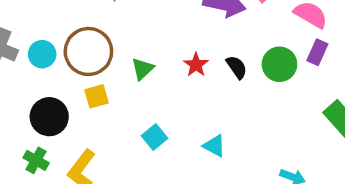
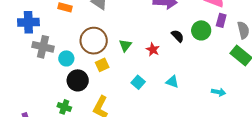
cyan circle: (42, 54) -> (66, 58), moved
red star: (196, 65) -> (153, 50), moved
green cross: (36, 160) -> (64, 107), moved

